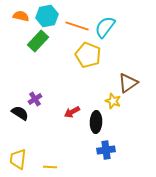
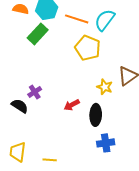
yellow star: (113, 101) -> (105, 87), moved

